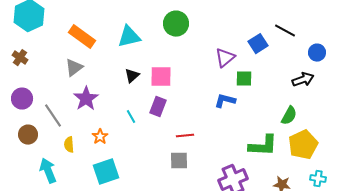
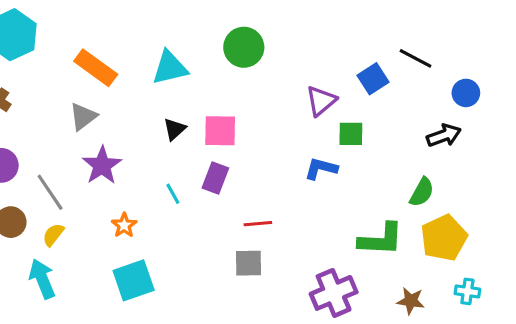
yellow semicircle: (69, 145) -> (53, 235), moved, turned 42

